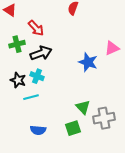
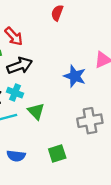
green triangle: (83, 107) -> (36, 111), moved
gray cross: (104, 118) -> (90, 121), moved

